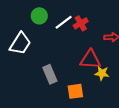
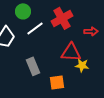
white line: (64, 22) -> (35, 28), moved
red cross: (81, 23) -> (62, 18), size x1.5

